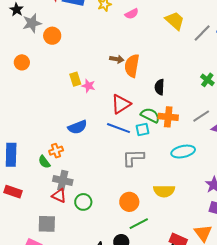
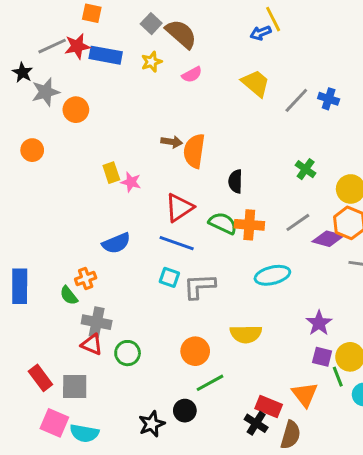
cyan square: (143, 130) -> (169, 277), moved, turned 32
red rectangle: (13, 192) -> (40, 378), moved, turned 36

